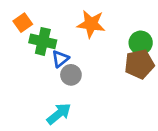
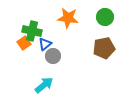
orange square: (23, 23) -> (24, 43), moved
green circle: (141, 43) -> (105, 17), moved

